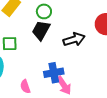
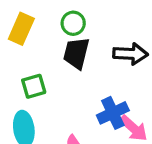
black arrow: (74, 39) -> (130, 54), turned 35

